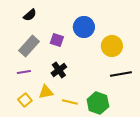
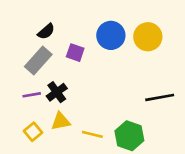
black semicircle: (30, 15) -> (46, 31), moved
yellow circle: (112, 46) -> (148, 37), moved
black cross: (59, 70) -> (57, 92), moved

